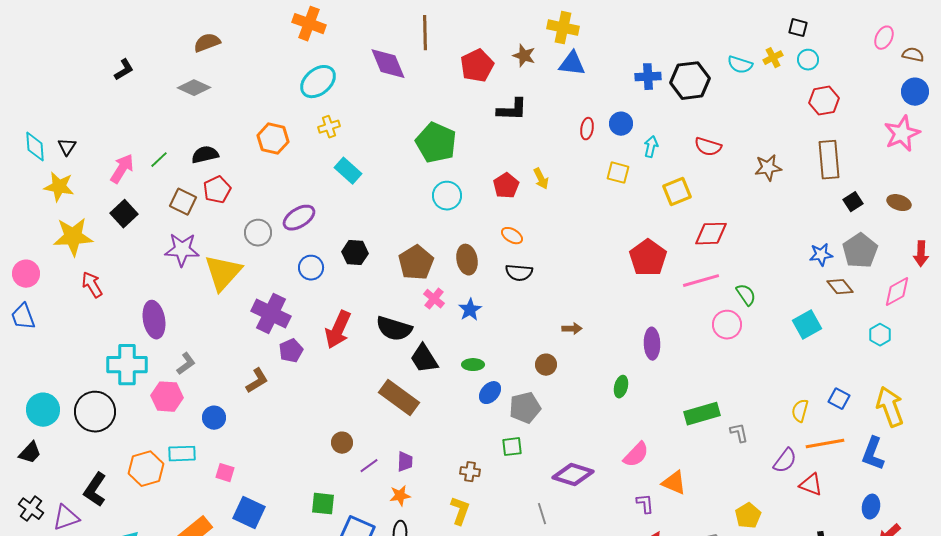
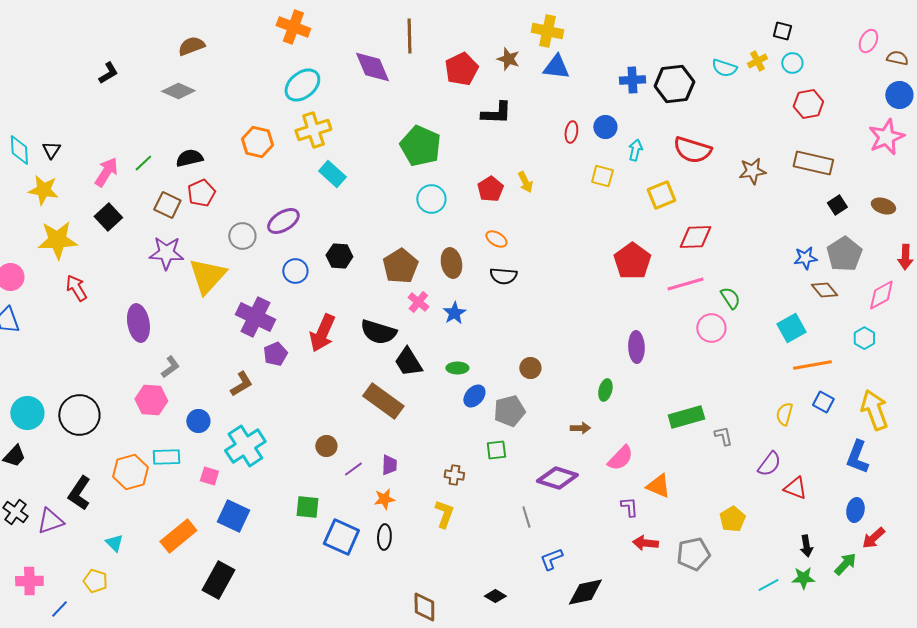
yellow cross: (329, 127) -> (313, 130), size x1.6
red semicircle: (708, 147) -> (692, 150), size x1.4
brown rectangle: (829, 160) -> (813, 163), turned -72
brown arrow: (572, 329) -> (580, 428), moved
cyan cross: (127, 365) -> (245, 446), moved, turned -33
orange line: (825, 444) -> (812, 365), moved

